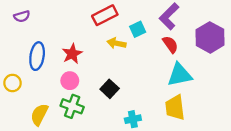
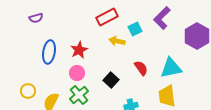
red semicircle: (170, 44) -> (141, 68), moved
yellow circle: (13, 83) -> (28, 91), moved
green cross: (72, 106) -> (79, 95), turned 30

